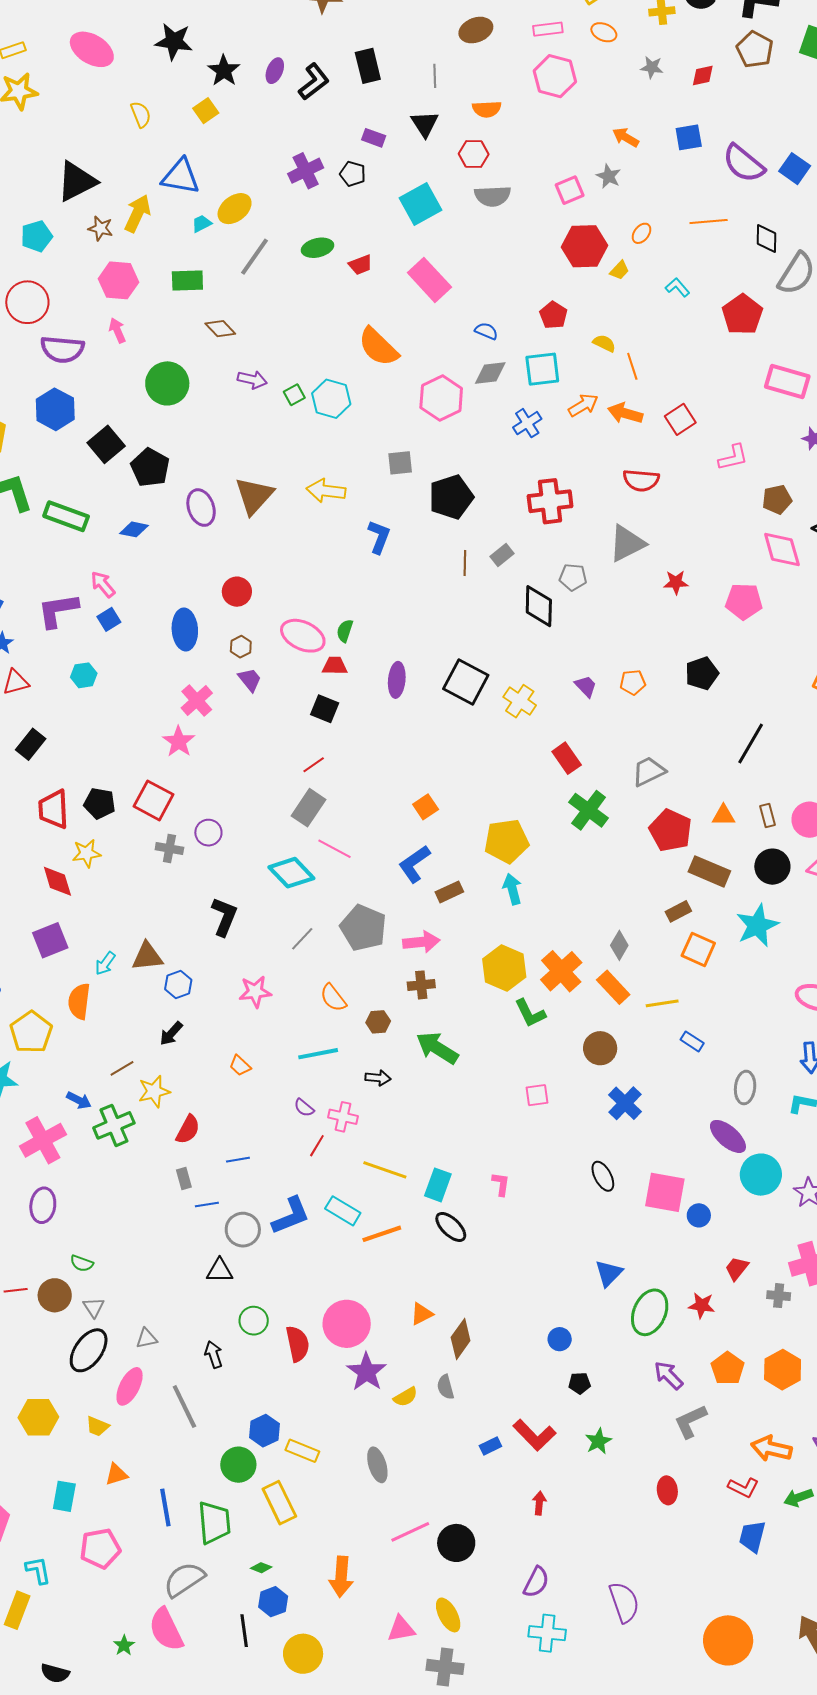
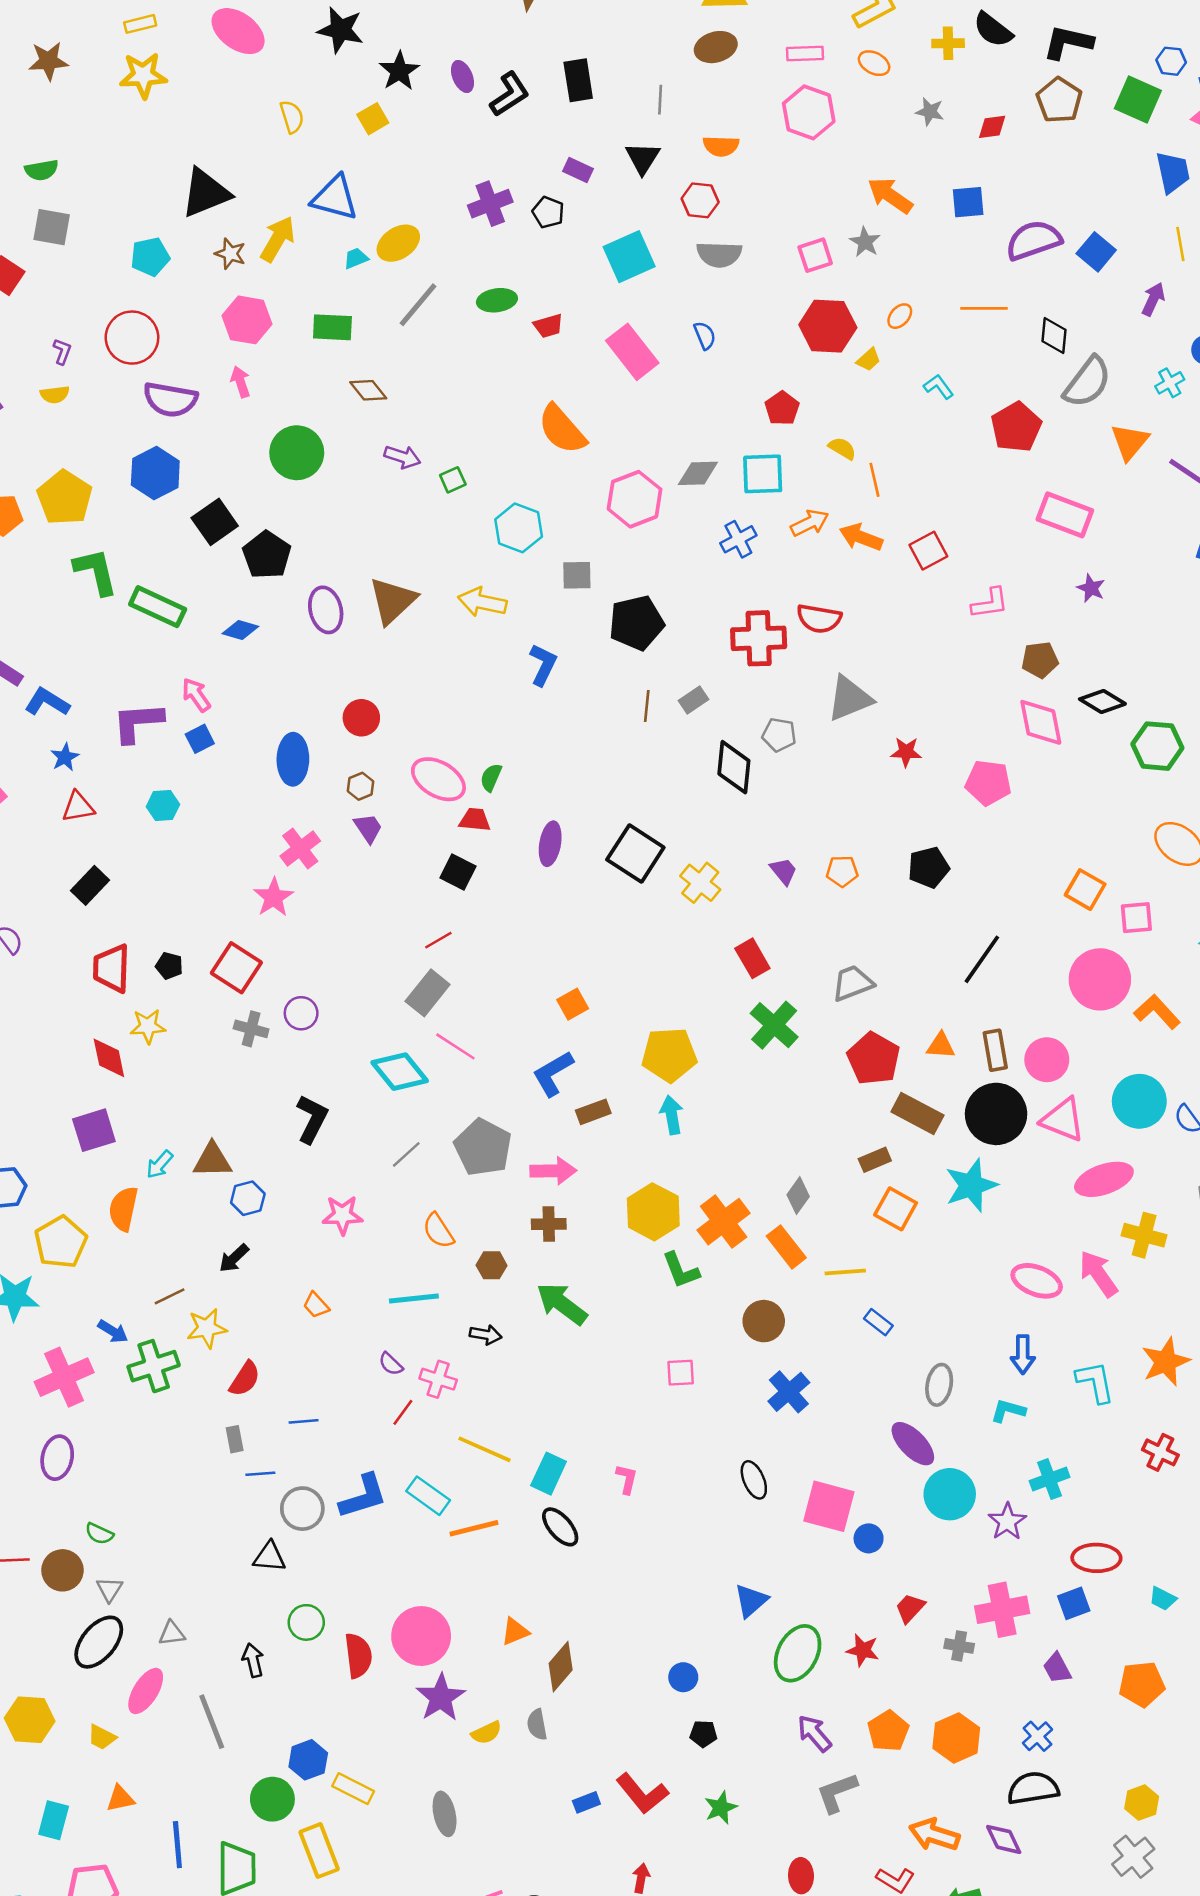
purple ellipse: (275, 71) -> (462, 76), turned -50
orange arrow: (626, 137) -> (890, 195), size x1.4
purple semicircle: (744, 163) -> (1034, 240), turned 117
blue semicircle: (486, 331) -> (705, 336), moved, turned 40
cyan hexagon: (331, 399) -> (519, 528), moved
red semicircle: (641, 480) -> (819, 619), moved
black pentagon: (100, 803) -> (169, 966), size x0.7
brown rectangle: (768, 816) -> (995, 1050), size x1.4
black circle: (772, 867) -> (996, 1114), size x1.4

